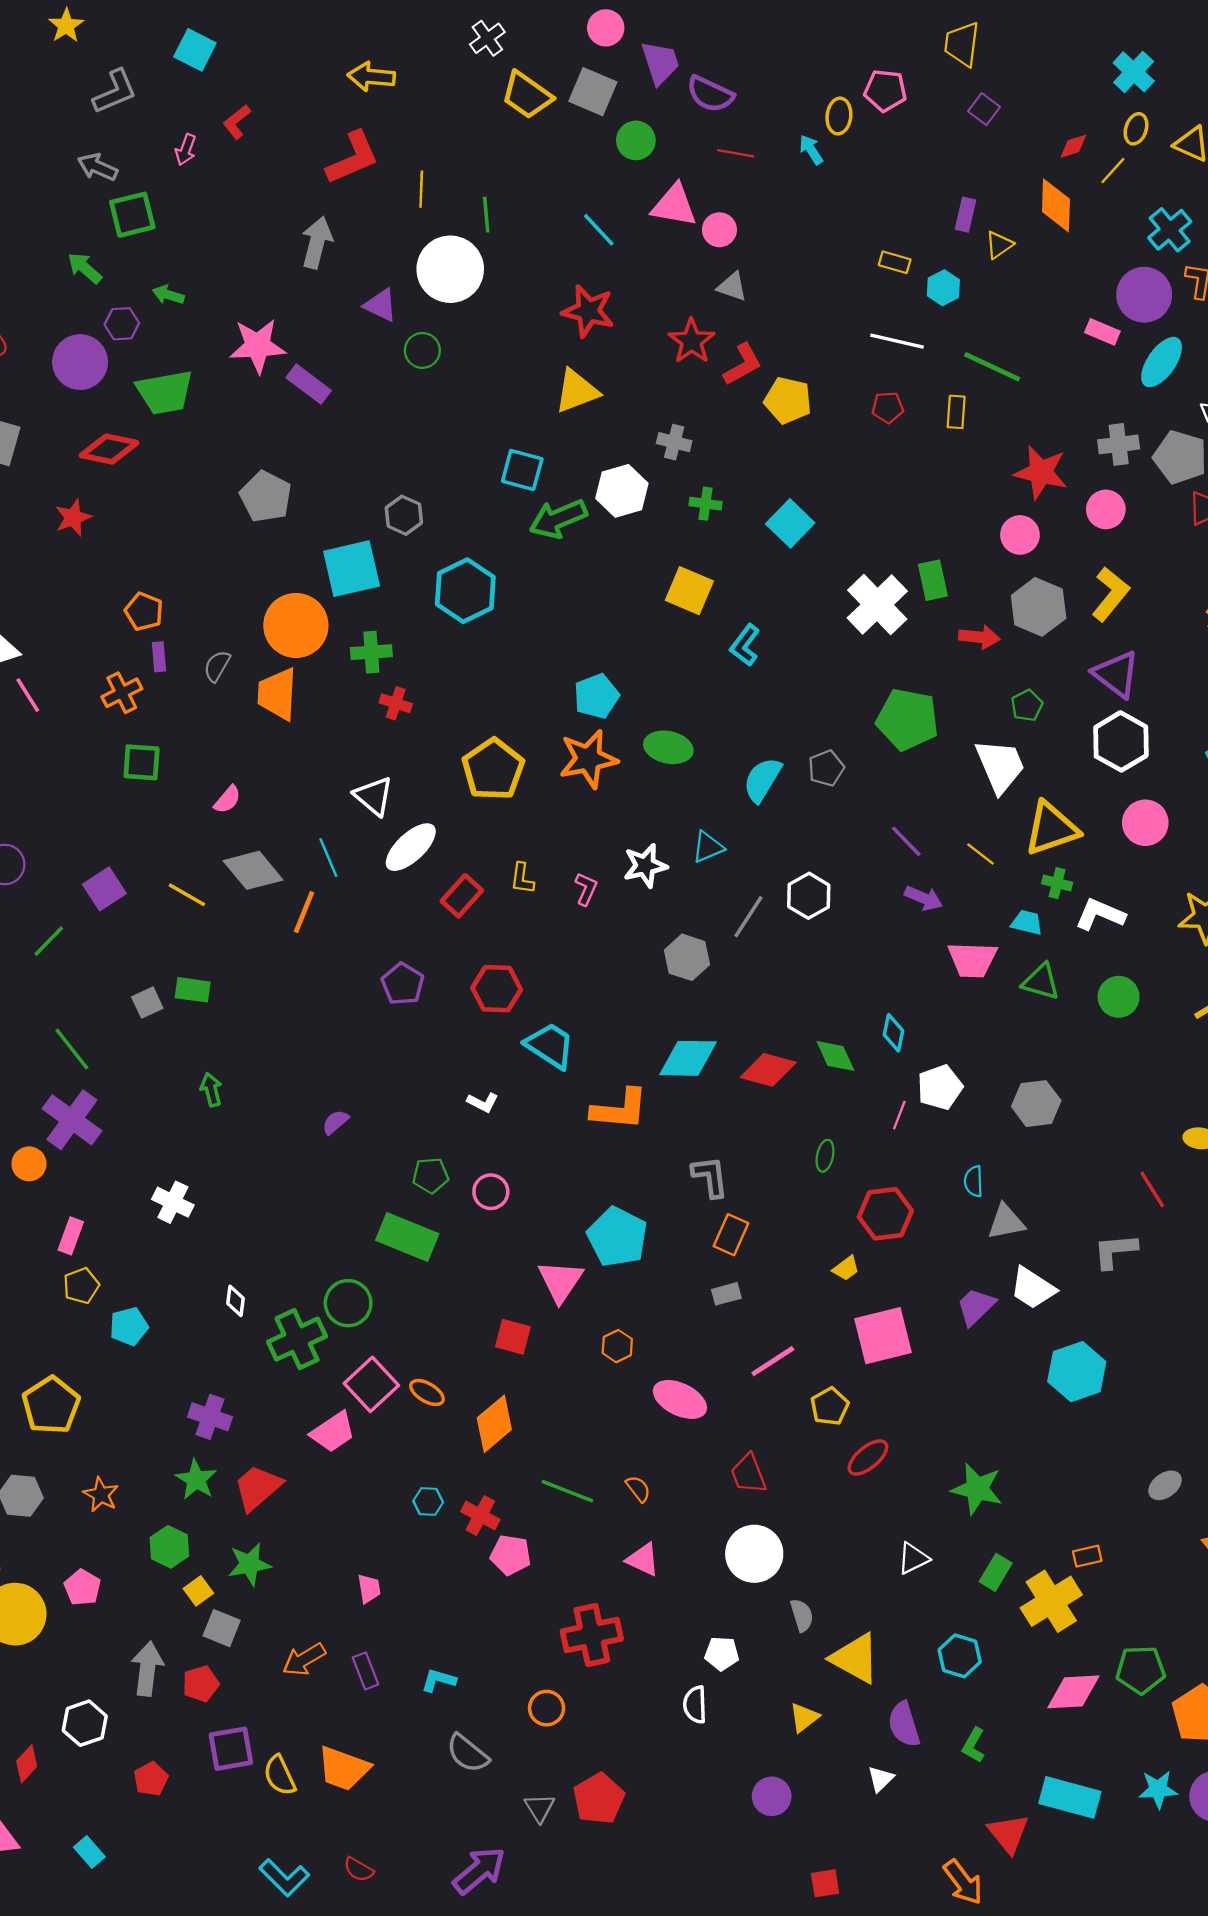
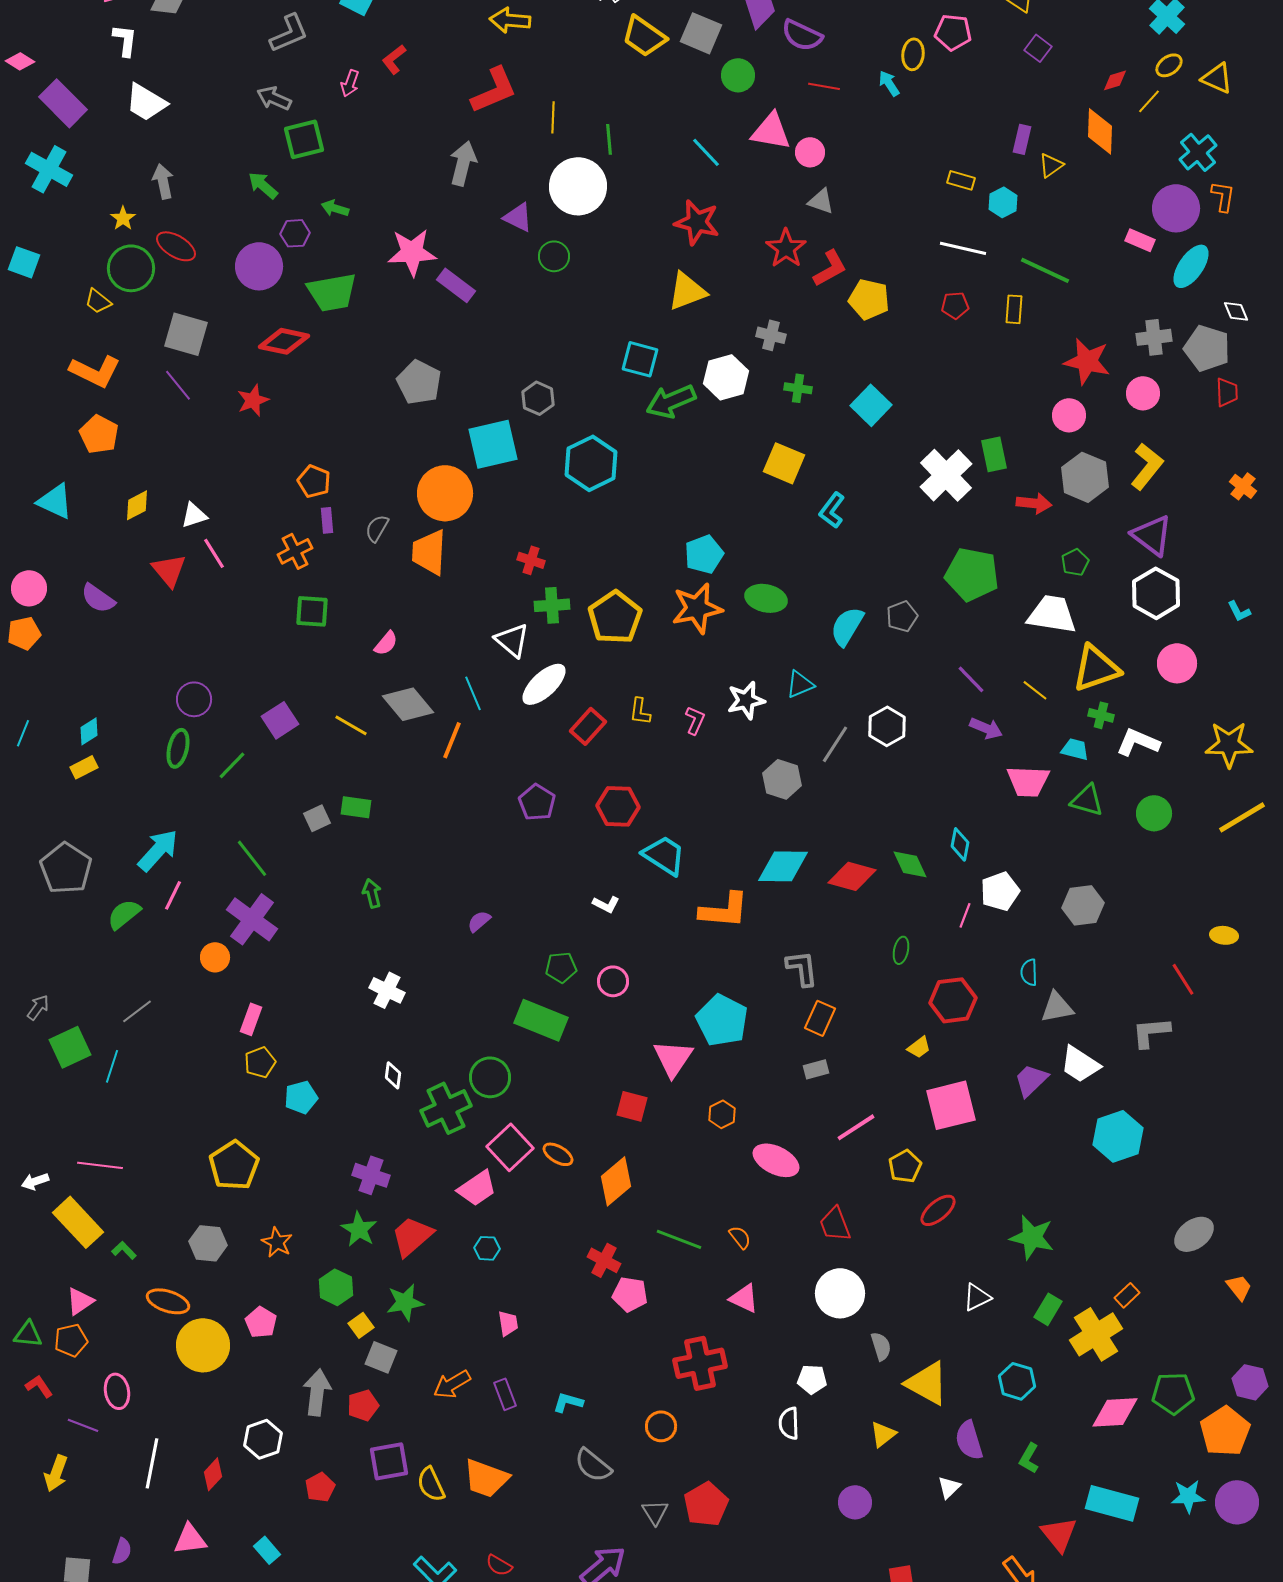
yellow ellipse: (1136, 129) -> (1169, 65), turned 36
green cross: (371, 652) -> (552, 605), moved
white trapezoid: (1000, 766) -> (1052, 614), turned -58
white cross: (173, 1202) -> (387, 990), moved
gray ellipse: (1165, 1485) -> (1194, 1234), size x1.4
cyan hexagon: (428, 1502) -> (487, 1248), moved
orange rectangle: (1087, 1556) -> (1127, 1295), turned -30

